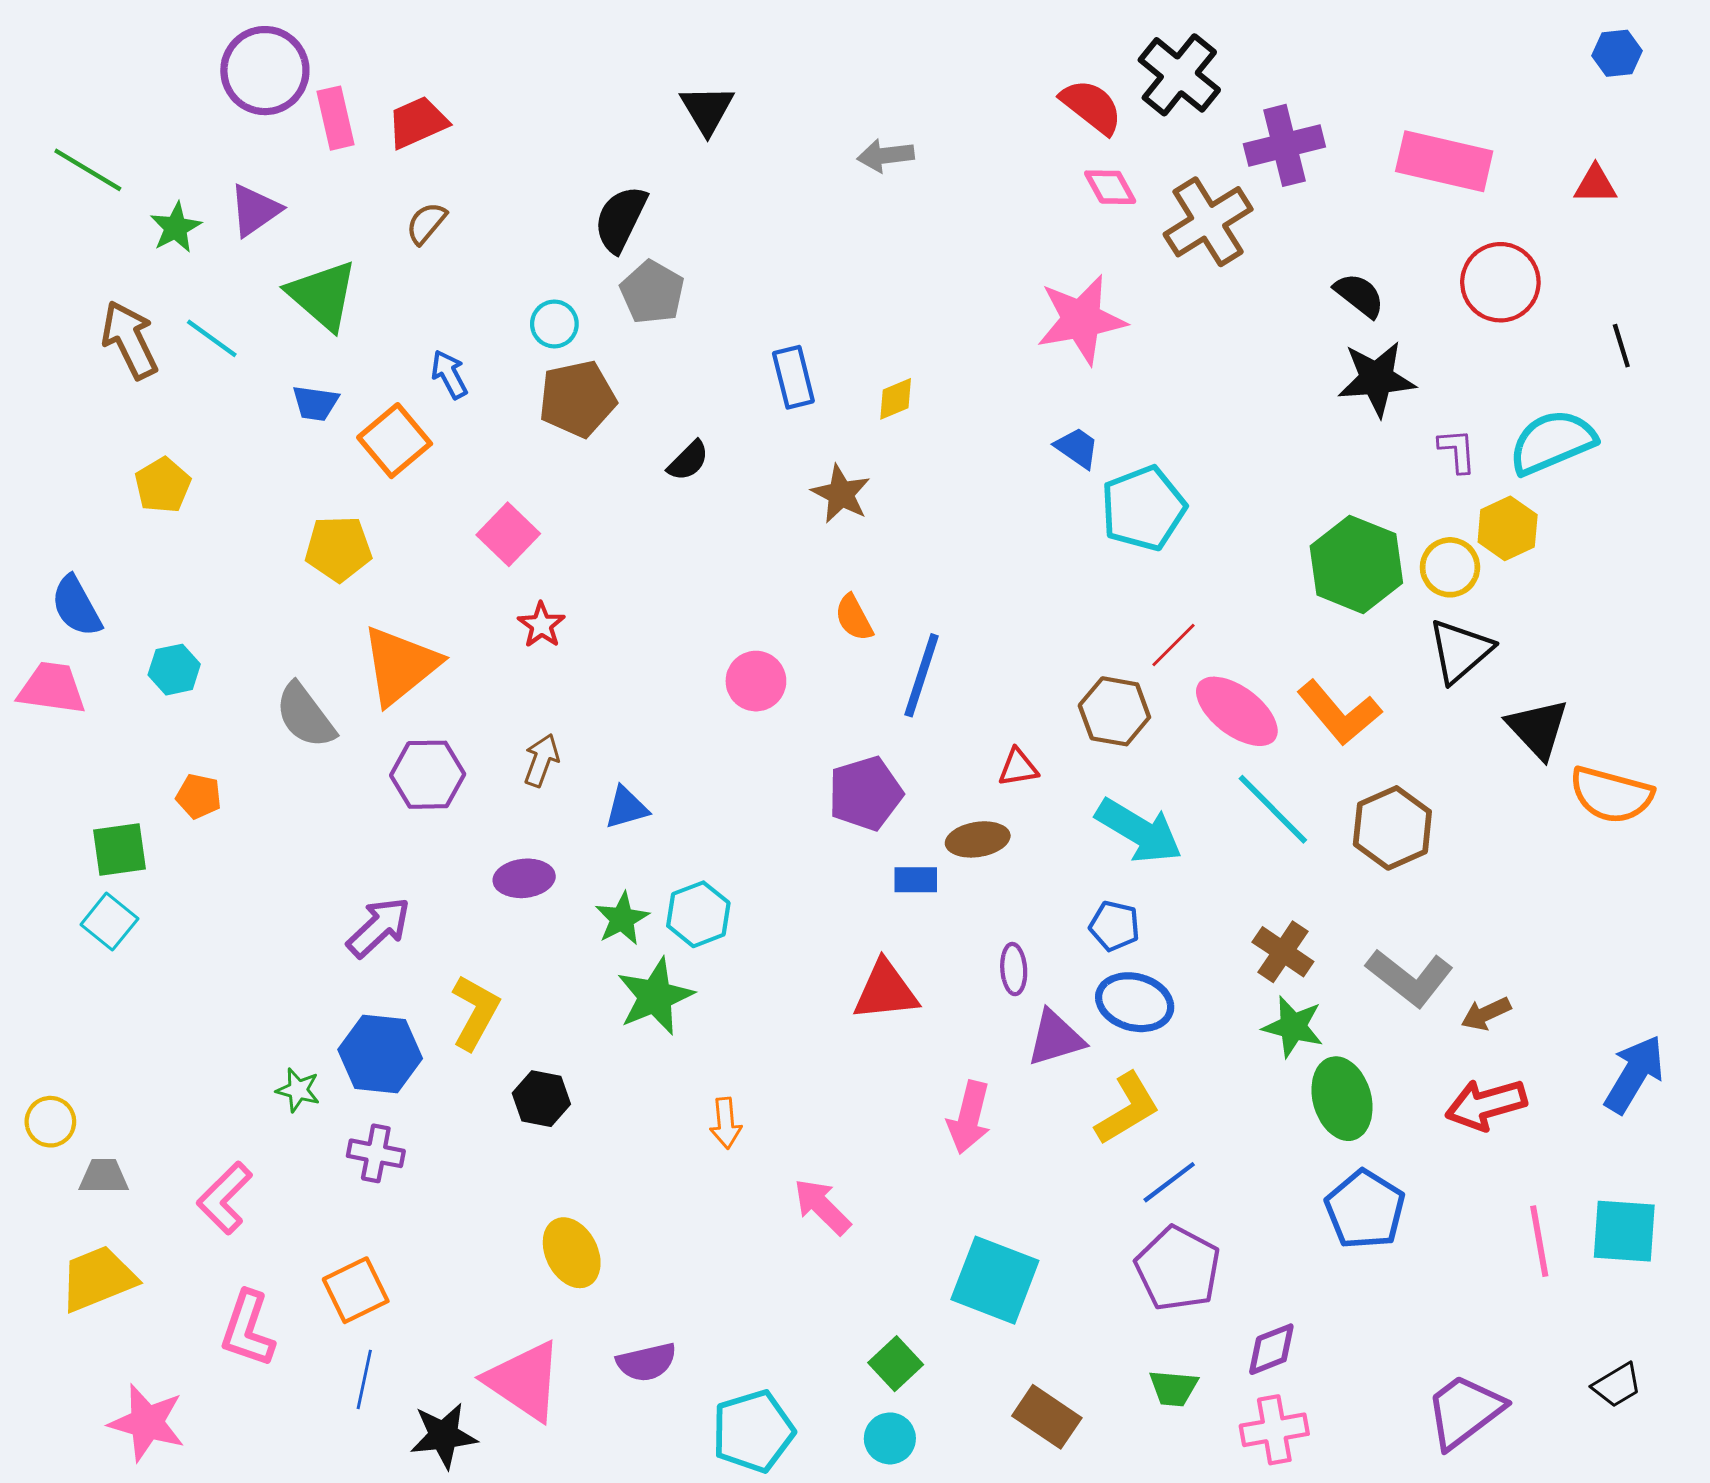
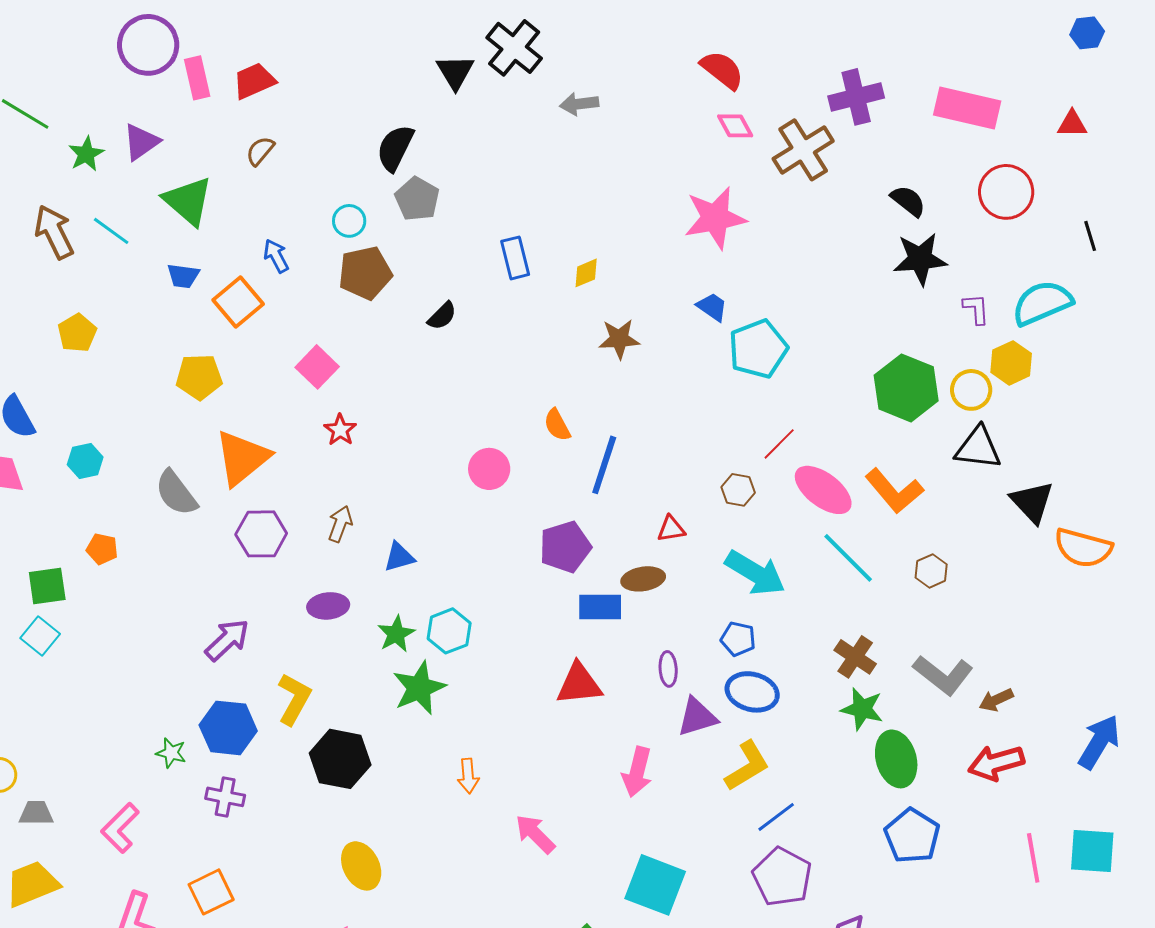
black cross: (1179, 75) -> (514, 48), moved
brown star: (841, 494) -> (619, 339), moved, turned -30
black triangle: (1460, 651) -> (978, 448), turned 48
brown hexagon: (1114, 711) -> (738, 490), size x0.7
brown hexagon: (1392, 828) -> (931, 571), size x0.6
blue rectangle: (916, 880) -> (600, 607), size x1.4
black hexagon: (541, 1099) -> (340, 759), size x1.5

